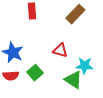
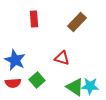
cyan star: (84, 66) -> (90, 86), moved

